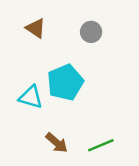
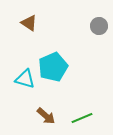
gray circle: (91, 32) -> (99, 26), moved

